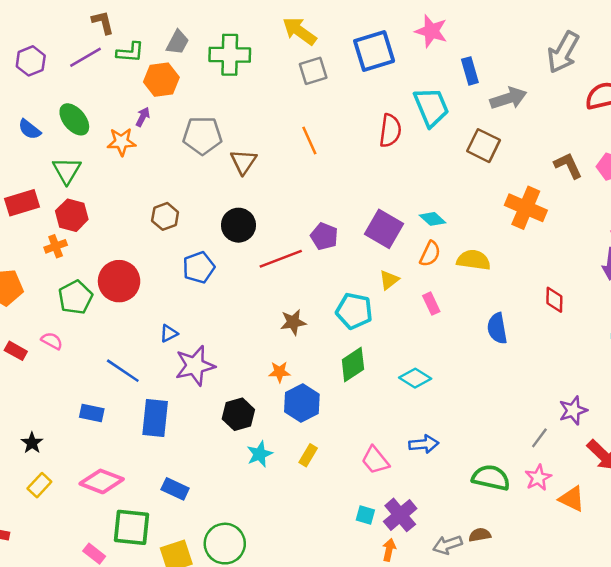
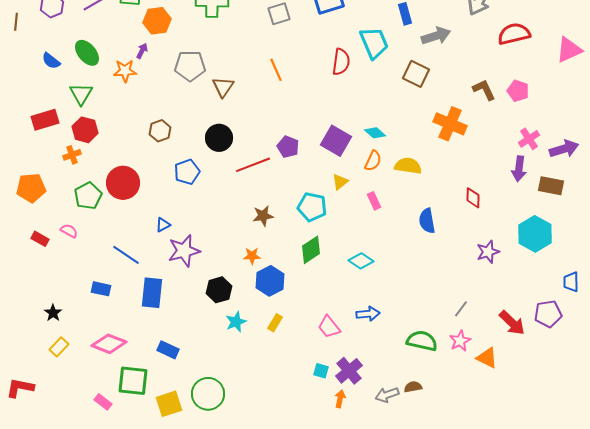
purple star: (573, 410) -> (488, 252), moved

